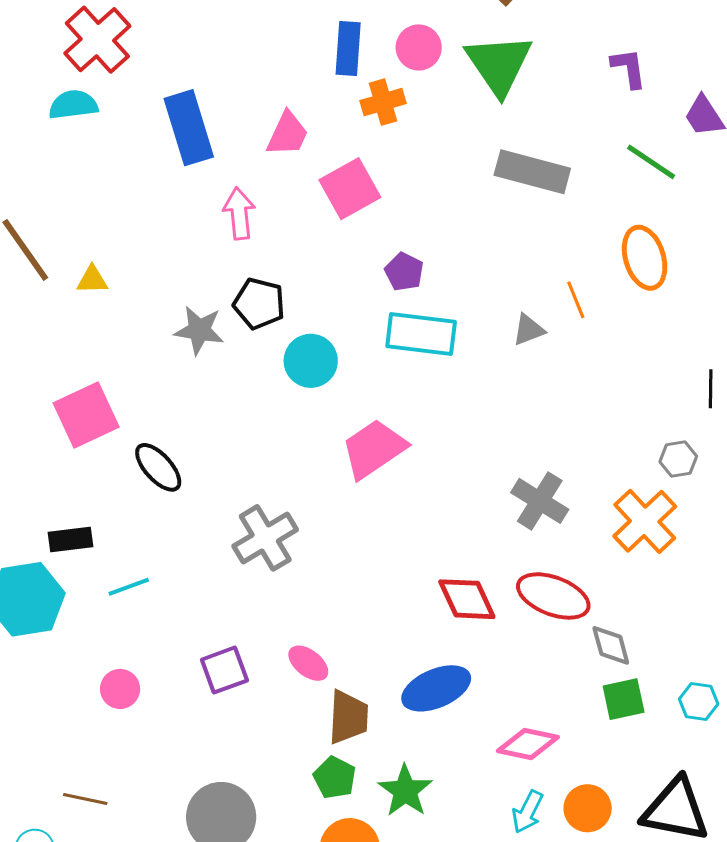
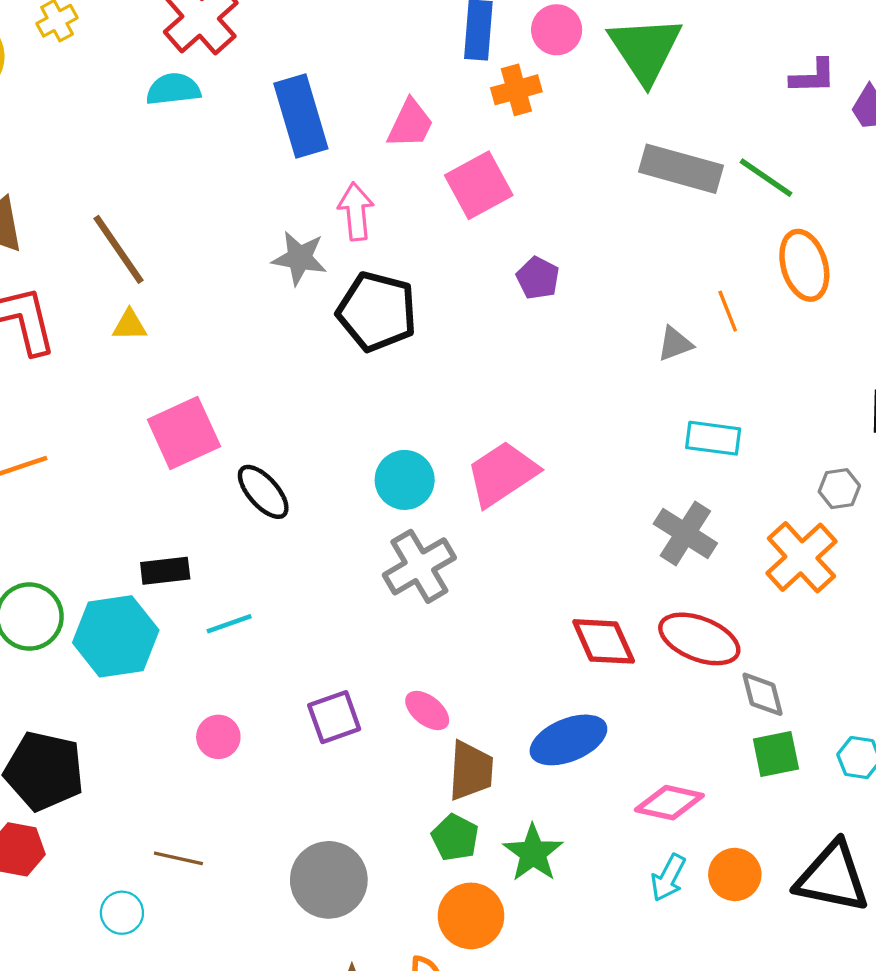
purple L-shape: (629, 68) -> (813, 76), moved, turned 96
green line: (651, 162) -> (766, 178), moved
yellow triangle: (92, 280) -> (129, 325), moved
black pentagon: (259, 304) -> (377, 312), size x1.4
gray star: (199, 330) -> (299, 258), moved
cyan rectangle: (421, 334) -> (713, 438), moved, size x0.7
cyan circle: (311, 361) -> (405, 480), moved
gray cross: (265, 538) -> (419, 566), moved

